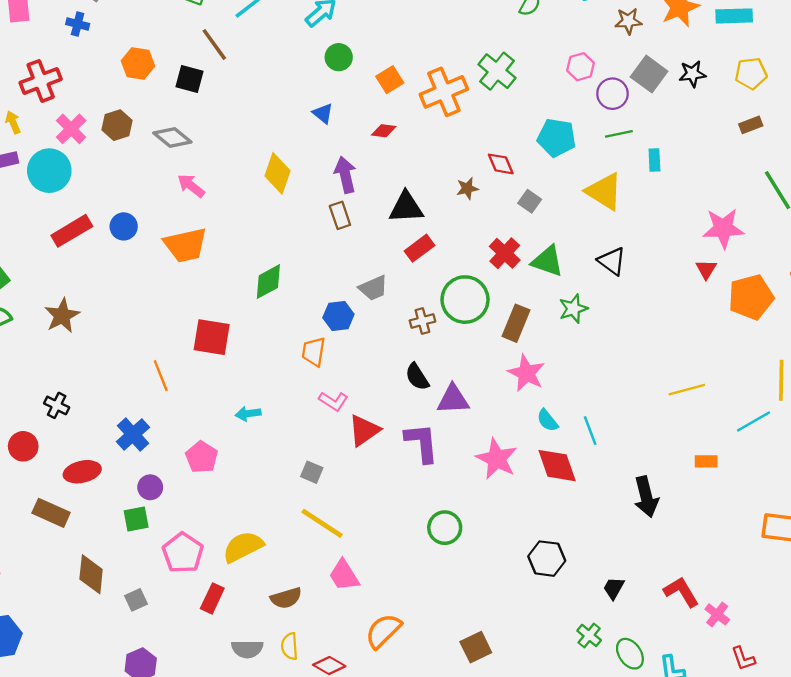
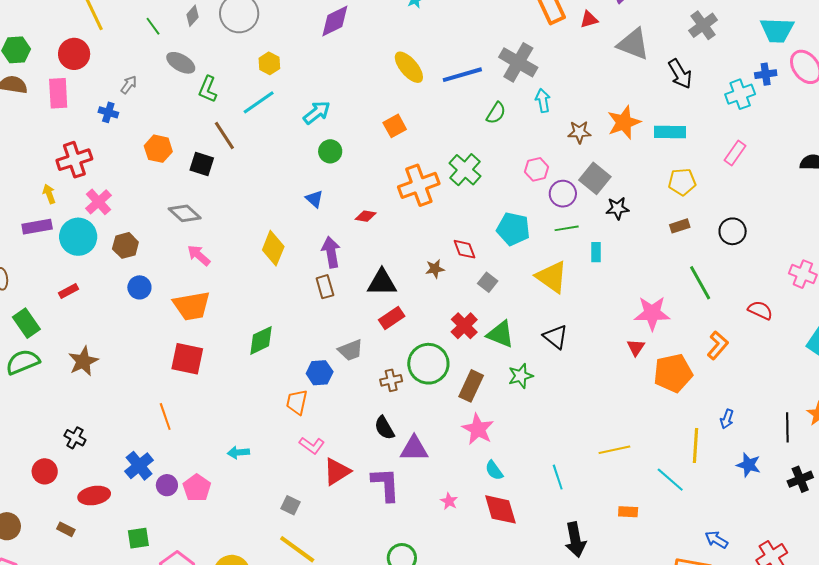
black star: (692, 74) -> (617, 208), moved
orange square: (390, 80) -> (395, 126), moved
brown hexagon: (117, 125) -> (125, 245), moved
red rectangle: (72, 231) -> (69, 291), moved, size x0.6
red square: (212, 337) -> (187, 359), moved
cyan line: (754, 421) -> (670, 480), turned 68
cyan line: (590, 431) -> (558, 477), moved
pink star: (497, 459) -> (449, 501), size x0.5
purple circle: (150, 487) -> (167, 485), moved
brown rectangle: (51, 513) -> (66, 529), size x0.6

